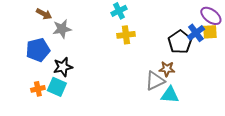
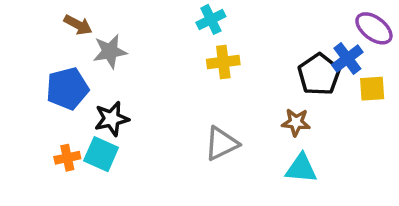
yellow square: (210, 32) -> (372, 89), moved
gray triangle: (155, 81) -> (222, 144), moved

